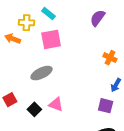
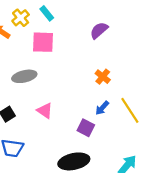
yellow cross: (27, 23) -> (21, 18), turned 35
pink triangle: (56, 104) -> (45, 111), moved

